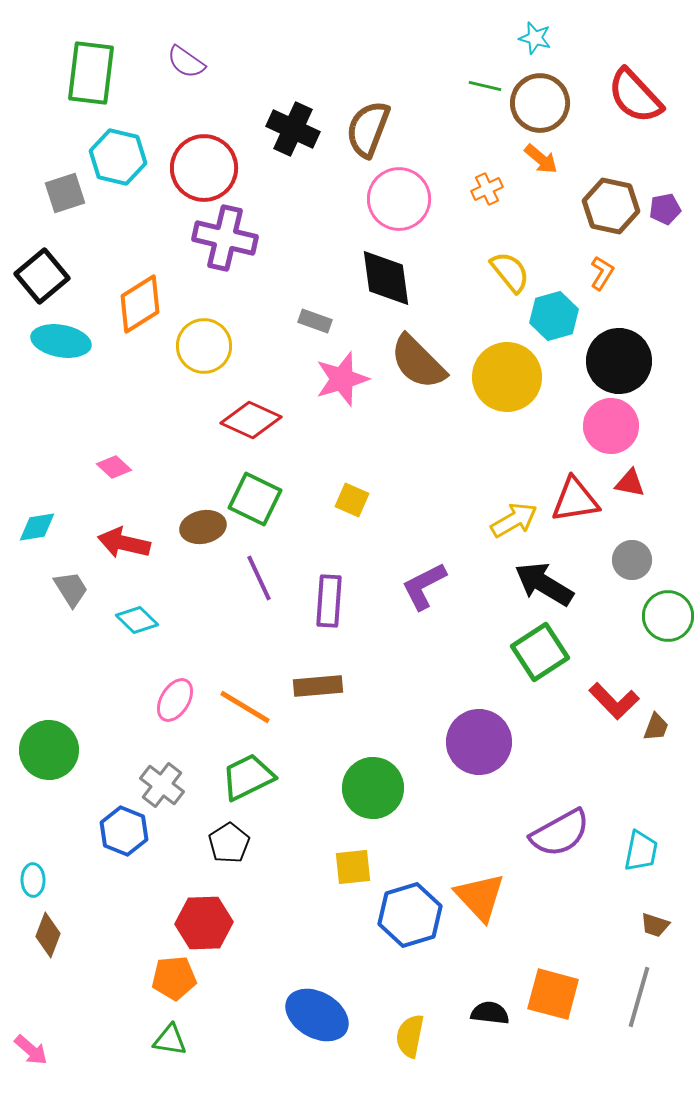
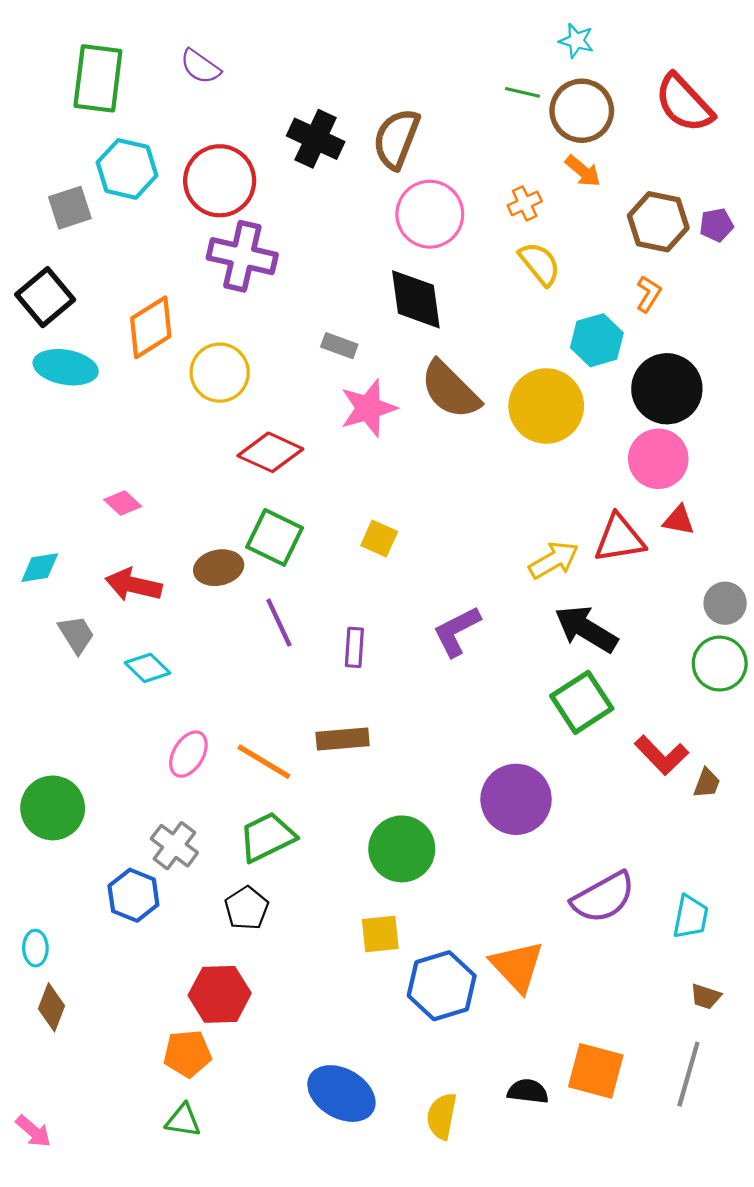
yellow semicircle: (510, 272) -> (540, 264), moved
gray circle: (632, 560) -> (725, 603), moved
purple rectangle: (329, 601) -> (354, 647), size x0.7

